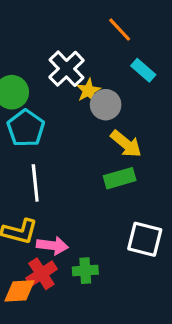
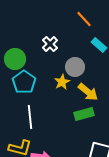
white cross: (66, 69) -> (50, 44), size x0.7
yellow star: (88, 91) -> (62, 82), moved

